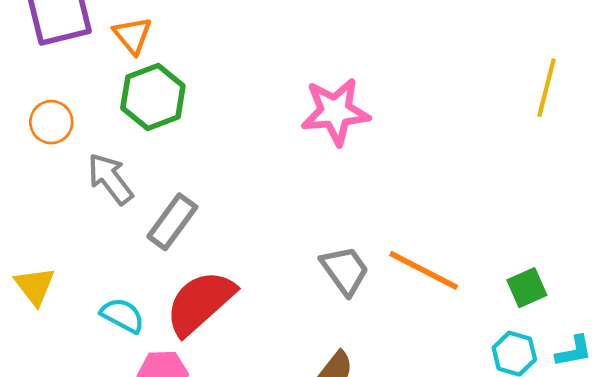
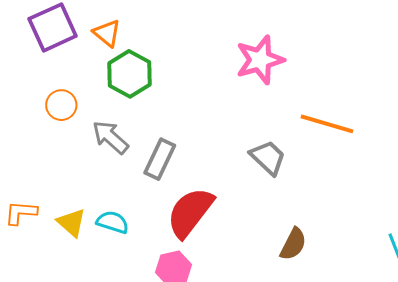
gray trapezoid: (345, 270) -> (268, 158), moved
orange line: (424, 270) -> (327, 124), moved
cyan semicircle: (123, 315) -> (113, 222), moved

